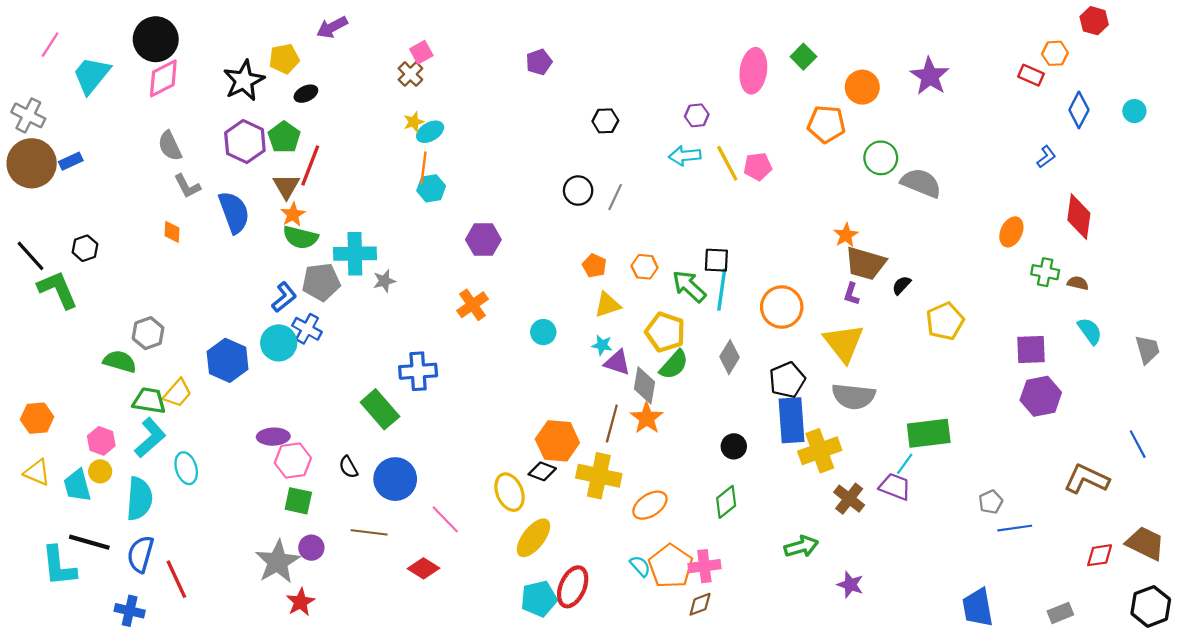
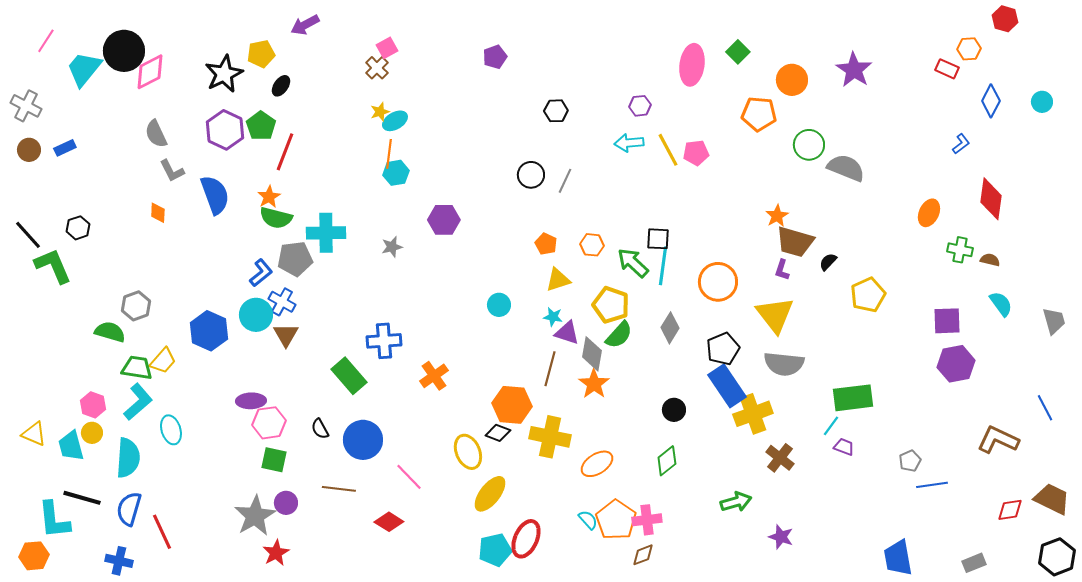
black circle: (156, 39) -> (124, 51), moved
black ellipse: (306, 94) -> (281, 86), turned -30
brown circle: (32, 163) -> (29, 150), size x0.5
brown triangle: (286, 186) -> (286, 335), moved
gray star: (384, 281) -> (392, 247), moved
orange cross: (472, 305) -> (434, 376), moved
orange hexagon: (37, 418) -> (34, 556), moved
blue rectangle: (791, 420) -> (727, 386), turned -30
brown line: (612, 424) -> (550, 369), moved
purple trapezoid: (895, 487) -> (844, 447), moved, size x0.7

